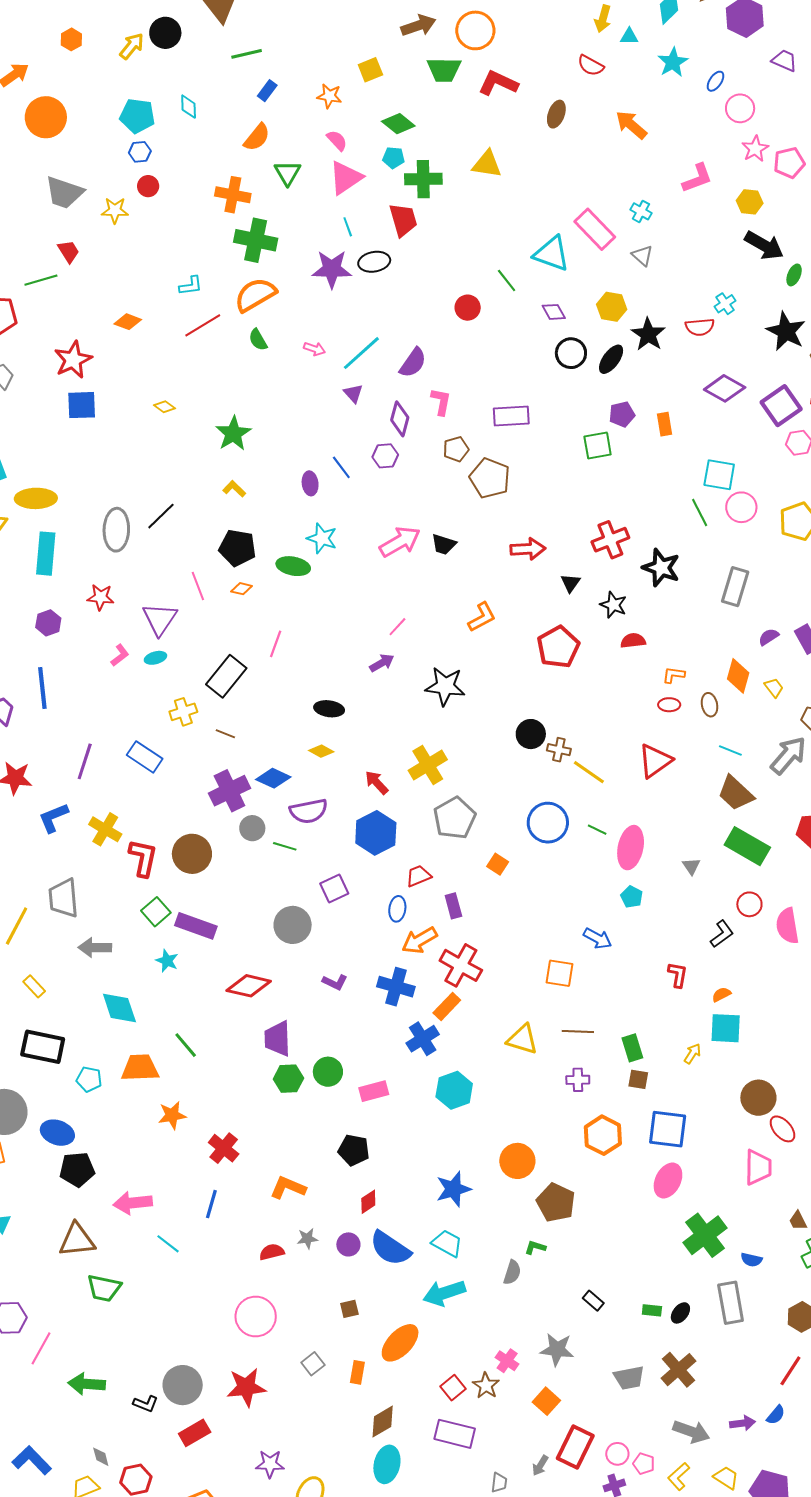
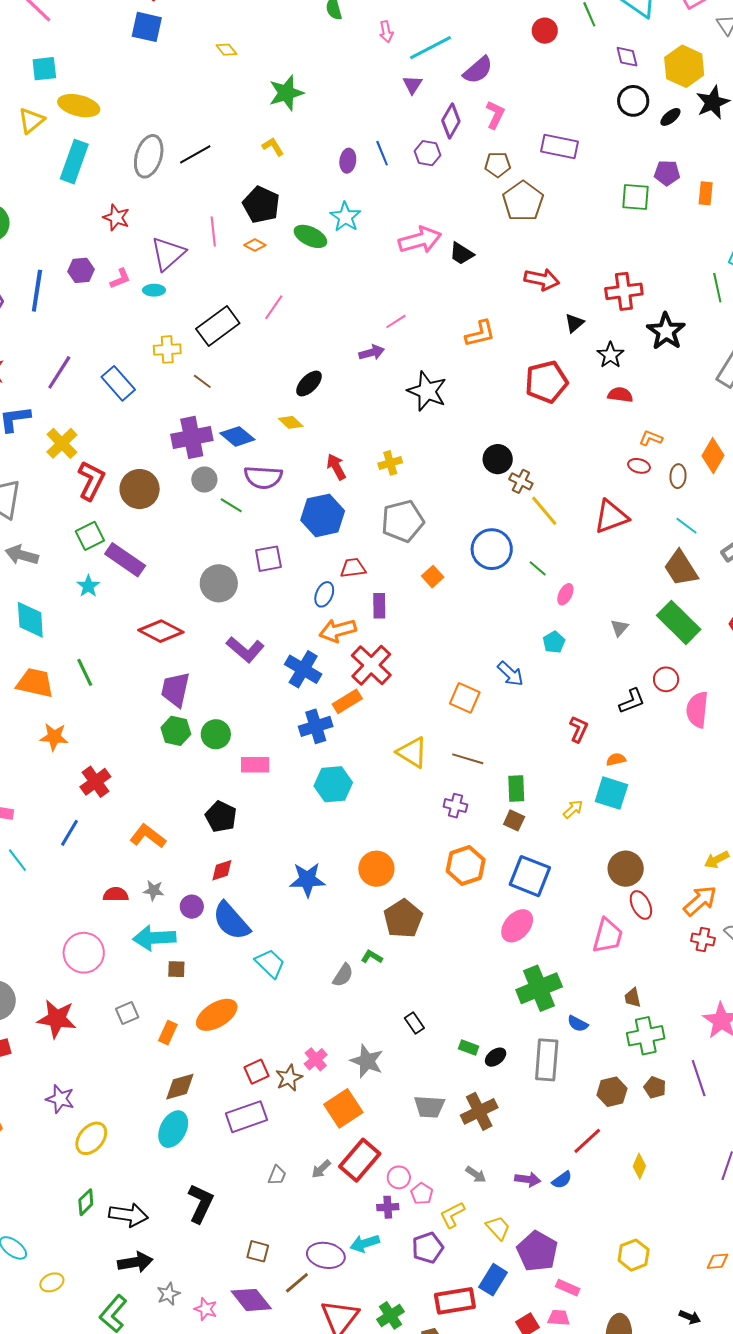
yellow hexagon: (612, 307) -> (684, 66), size x1.4
pink arrow: (314, 349) -> (386, 32), turned 45
black ellipse: (611, 359) -> (670, 117), size x0.7
purple hexagon: (48, 623) -> (81, 270), moved
black ellipse: (329, 709) -> (309, 383), turned -68
yellow cross: (428, 765) -> (390, 463), size x0.6
pink ellipse: (631, 848) -> (565, 594), size x0.5
purple L-shape: (335, 982) -> (245, 649), size x1.5
cyan trapezoid: (447, 1243) -> (270, 963), moved
cyan arrow: (444, 1293) -> (154, 938), moved
orange square: (546, 1401) -> (343, 1108), size x1.4
gray arrow: (691, 1432) -> (476, 1175), size x0.6
purple rectangle: (455, 1434) -> (246, 1117), turned -48

